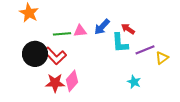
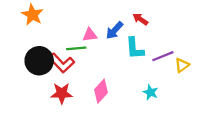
red arrow: (128, 29) -> (140, 19), moved
green line: (62, 34) -> (76, 48), moved
pink diamond: (72, 81) -> (101, 91), moved

